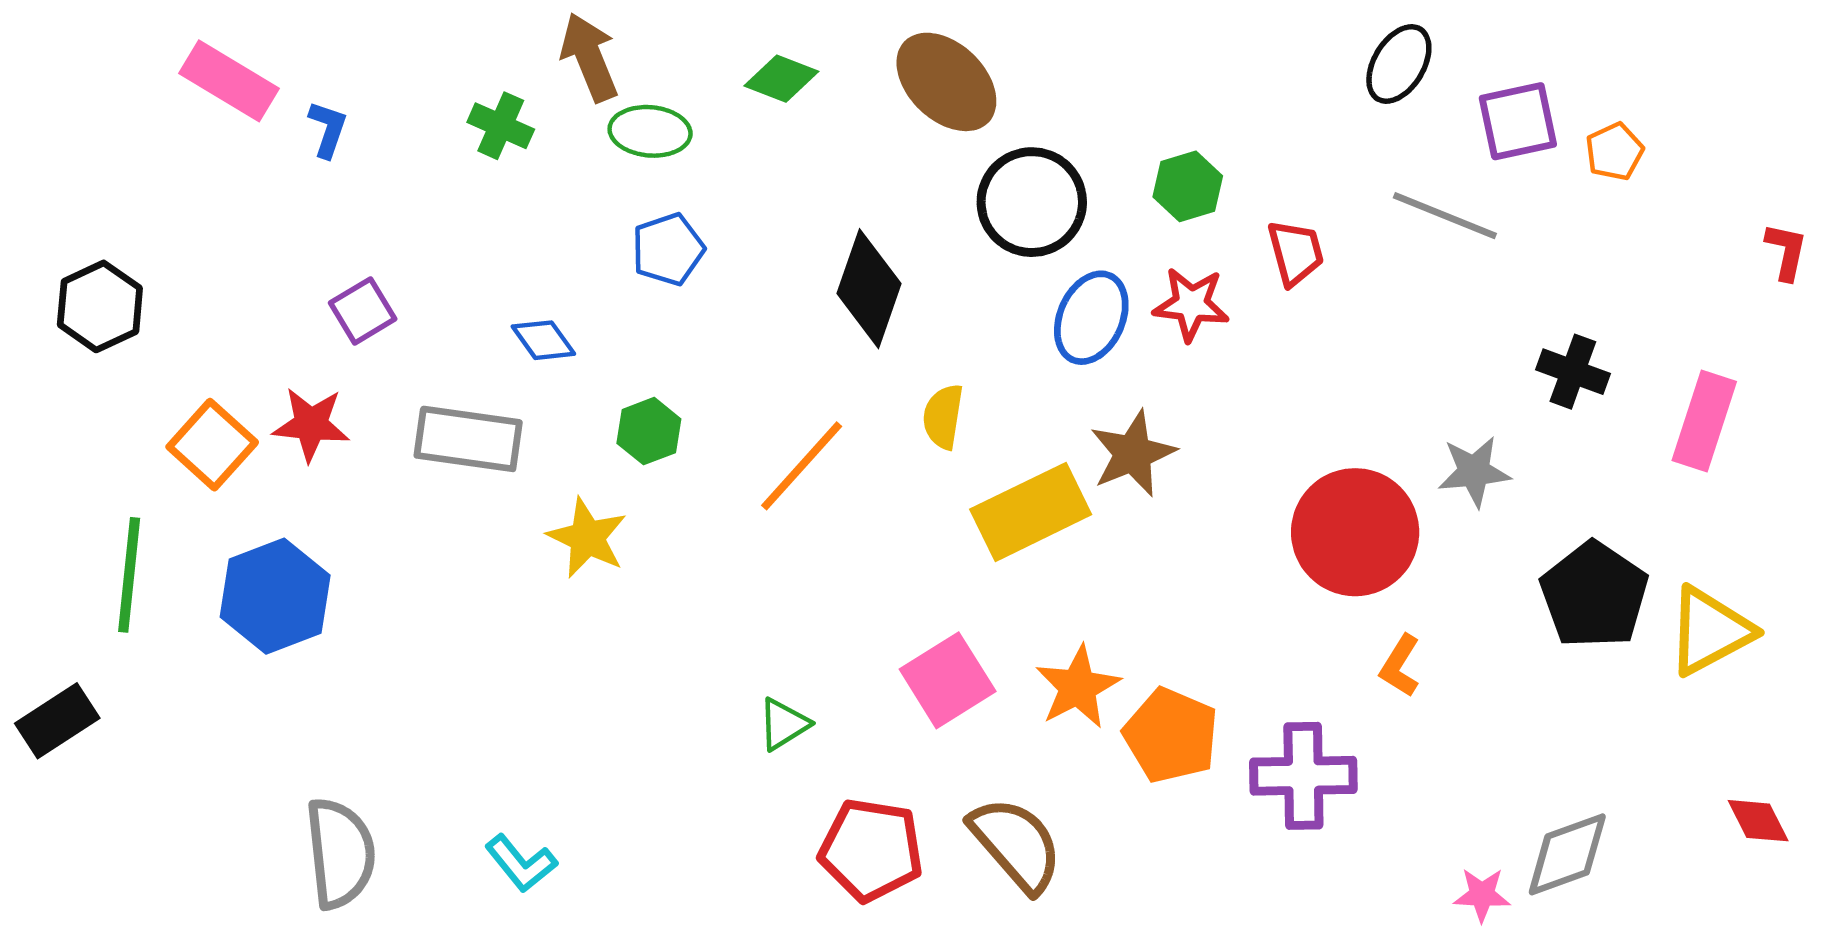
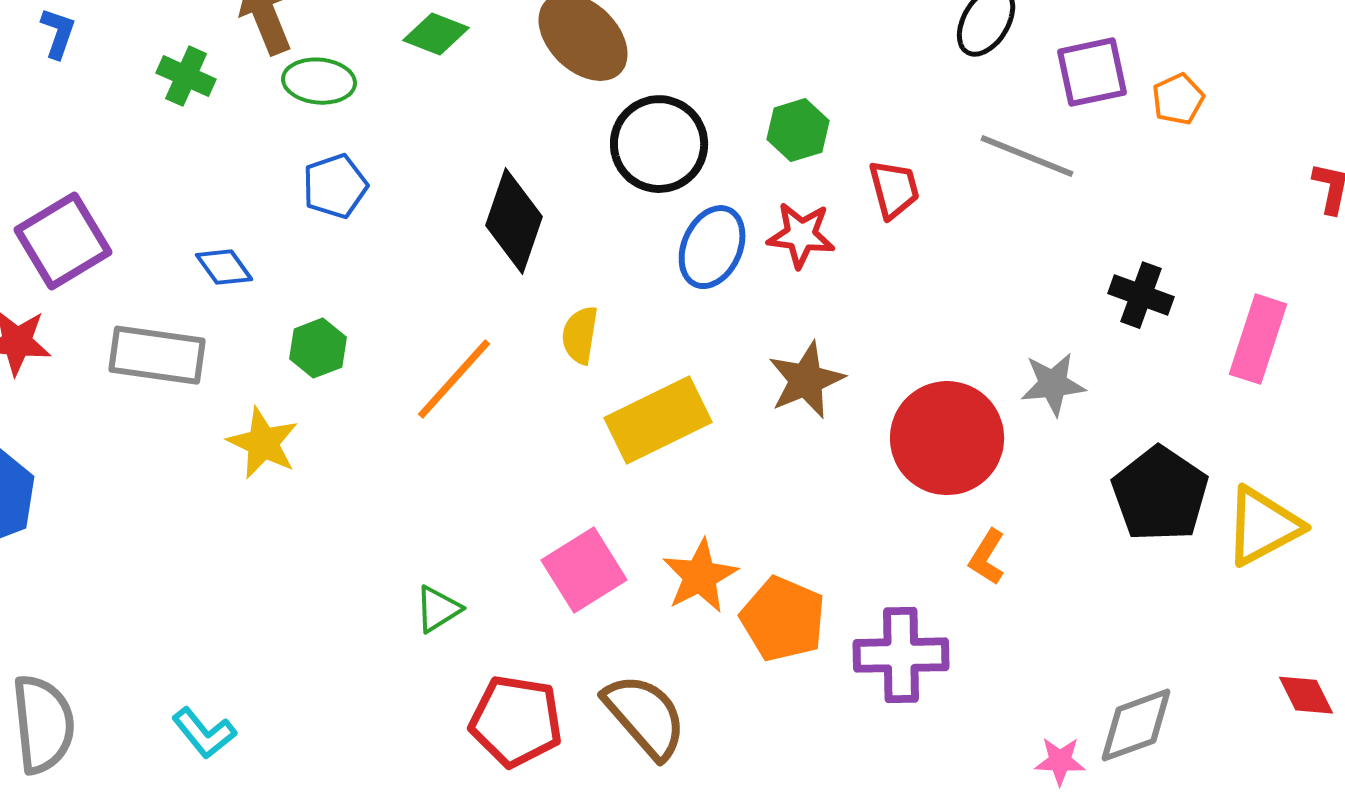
blue L-shape: (328, 129) -> (58, 33), moved
purple square: (363, 311) -> (63, 241), size x1.6
brown star: (1133, 454) -> (806, 380), moved

